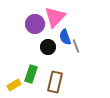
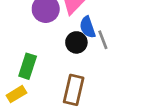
black circle: (48, 47) -> (76, 42), moved
green rectangle: (31, 74) -> (28, 66), moved

